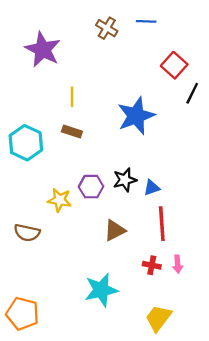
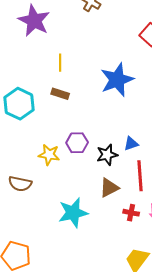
black star: (125, 180) -> (107, 155), moved
brown triangle: (115, 230) -> (109, 188), moved
cyan star: (101, 290) -> (73, 213), moved

